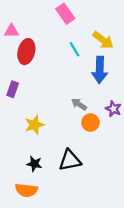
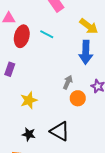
cyan line: (74, 49) -> (47, 34), moved, turned -32
gray arrow: (79, 104) -> (68, 82), turned 80
black triangle: (70, 160) -> (60, 131), turned 40

